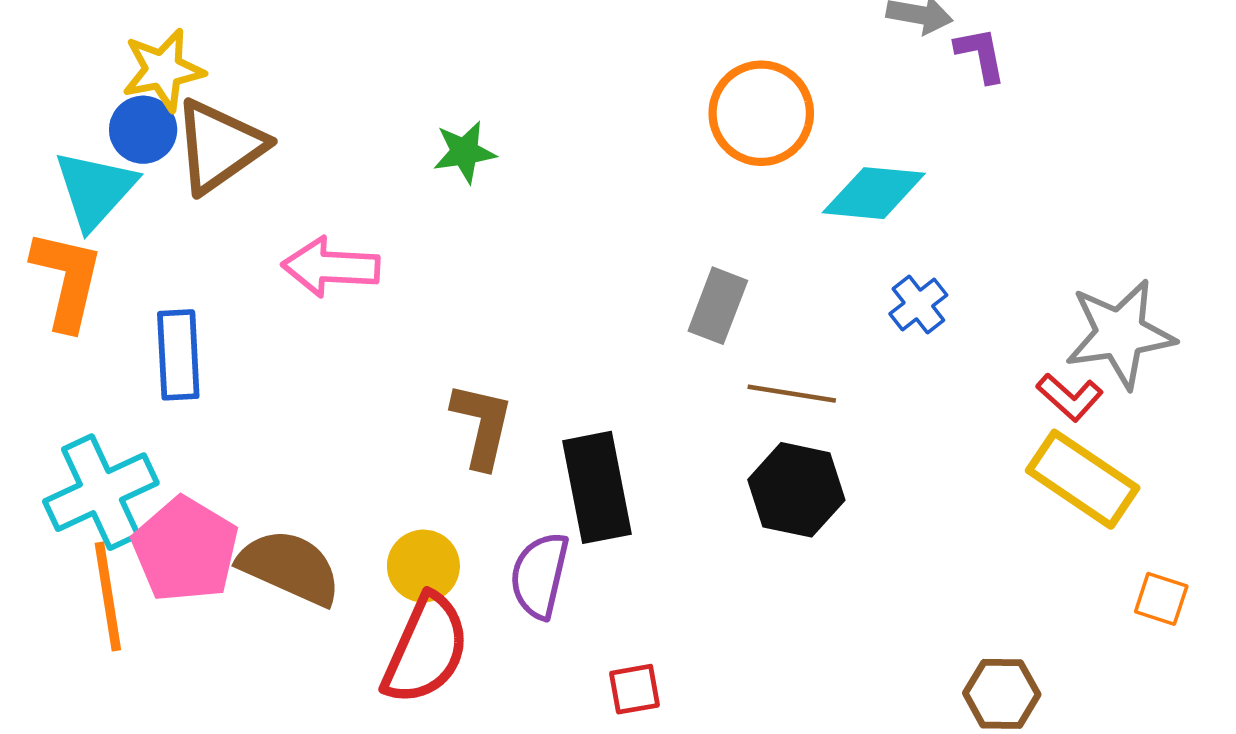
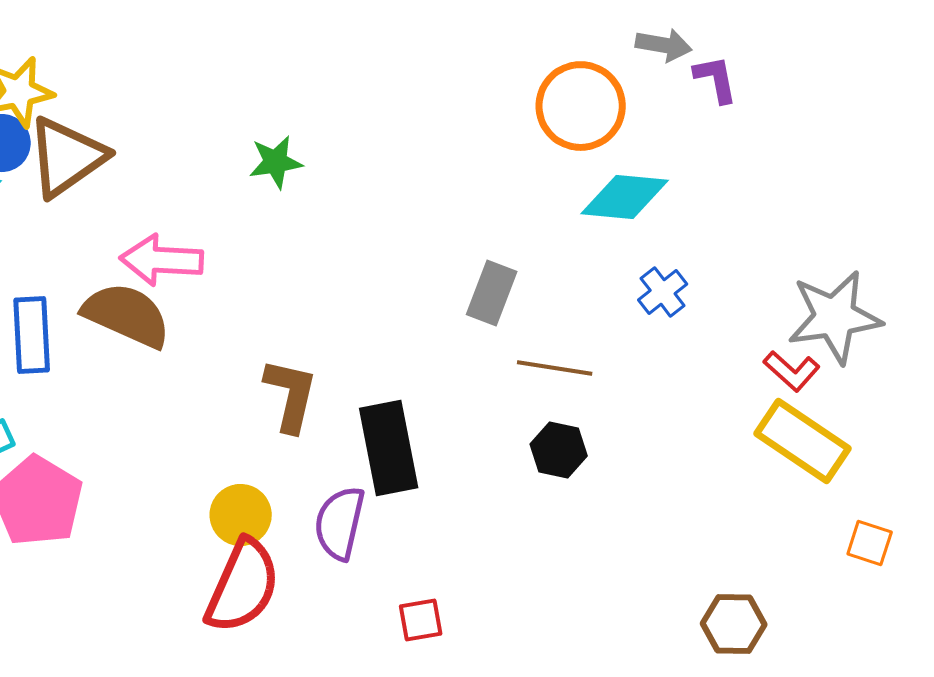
orange circle: (761, 113) -> (581, 106), moved
black hexagon: (796, 490) -> (559, 450), size x0.7
brown semicircle: (290, 567) -> (127, 315), moved

